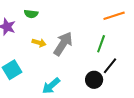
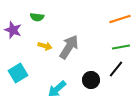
green line: (101, 44) -> (121, 47), moved, turned 60
black circle: (94, 80) -> (91, 80), moved

